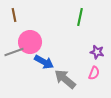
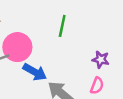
green line: (80, 17) -> (62, 26), moved

